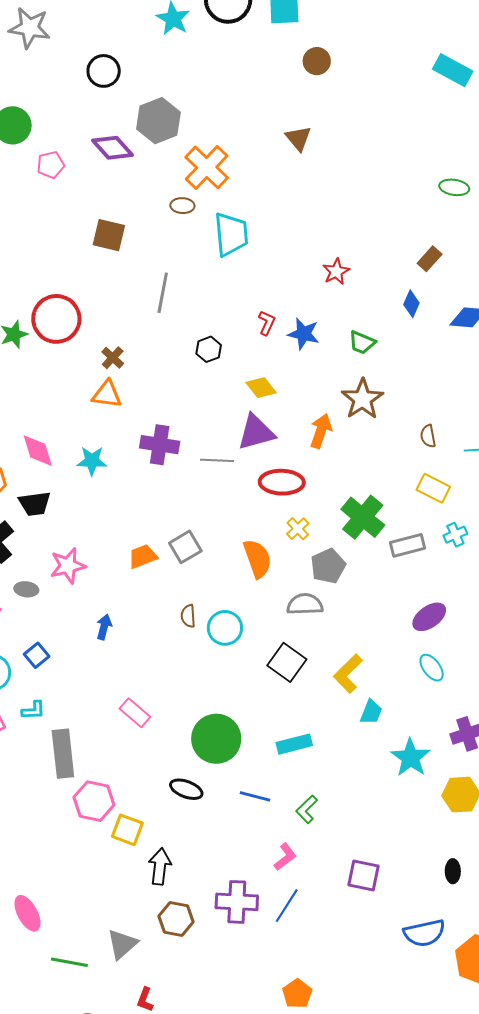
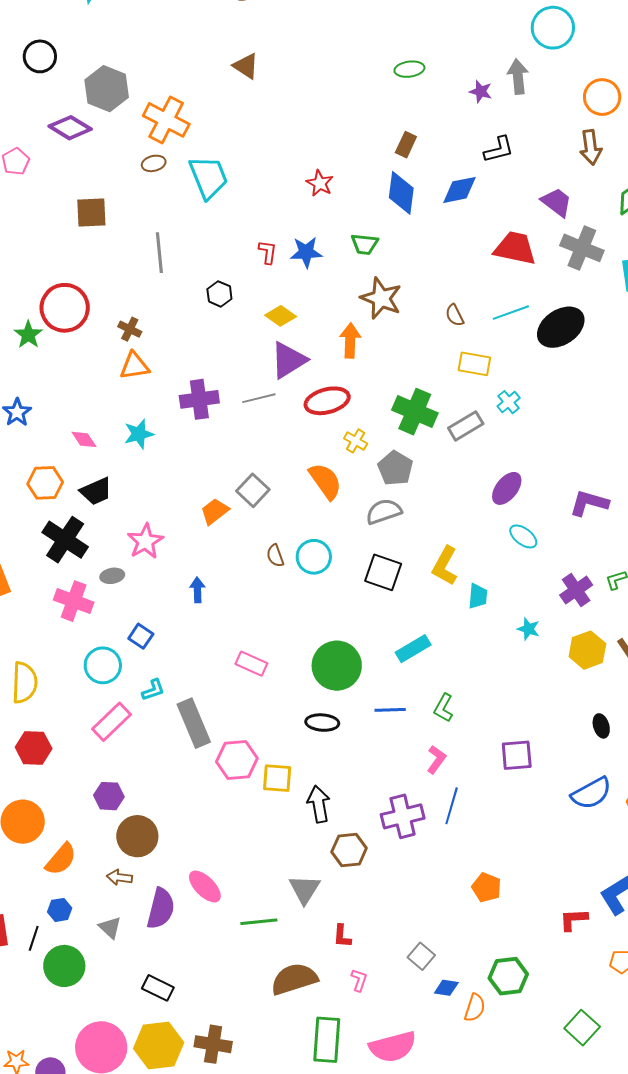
blue diamond: (411, 304) -> (401, 193), size x1.6
pink diamond: (38, 451) -> (84, 439), size x0.7
cyan star: (410, 758) -> (528, 629), size x0.6

